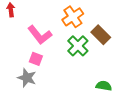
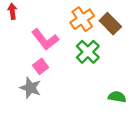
brown rectangle: (101, 35) -> (110, 24), moved
pink square: (36, 59) -> (41, 66), turned 32

